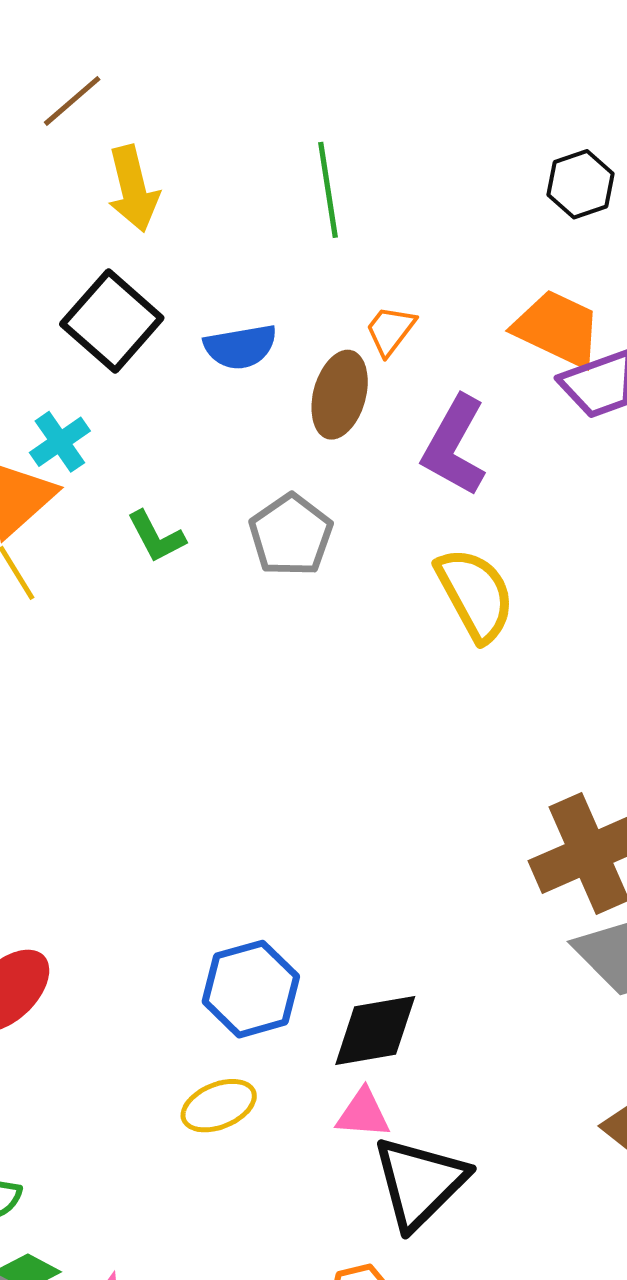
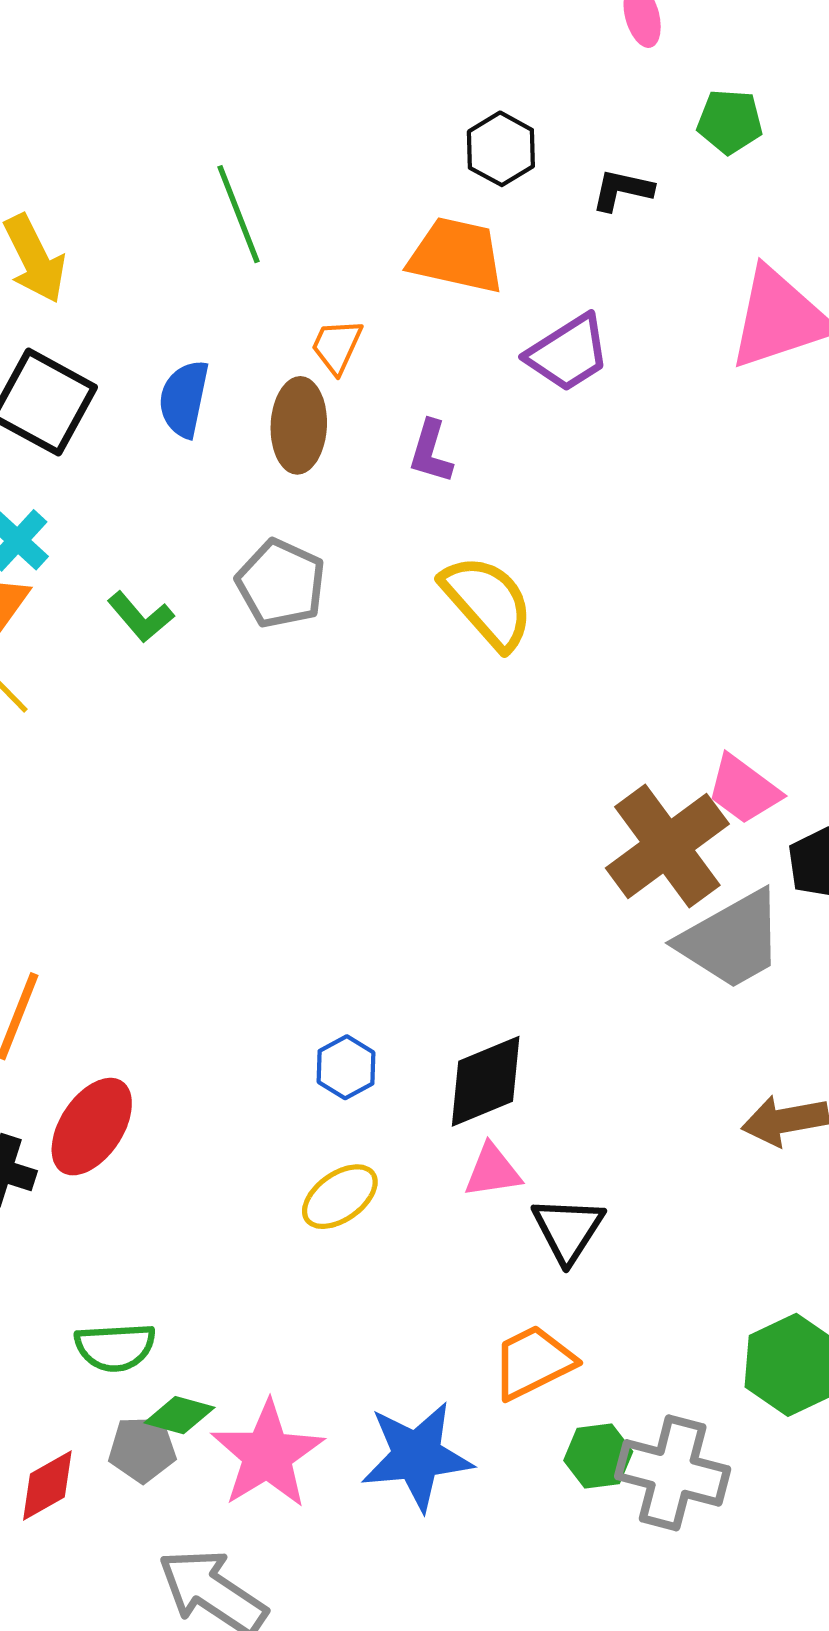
orange trapezoid: (557, 328) -> (456, 255), moved
blue semicircle: (240, 347) -> (184, 399), turned 124
purple L-shape: (454, 446) -> (431, 452), size x0.6
blue hexagon: (251, 989) -> (346, 1067), size x0.6
black triangle: (420, 1182) -> (568, 1230), size x0.7

